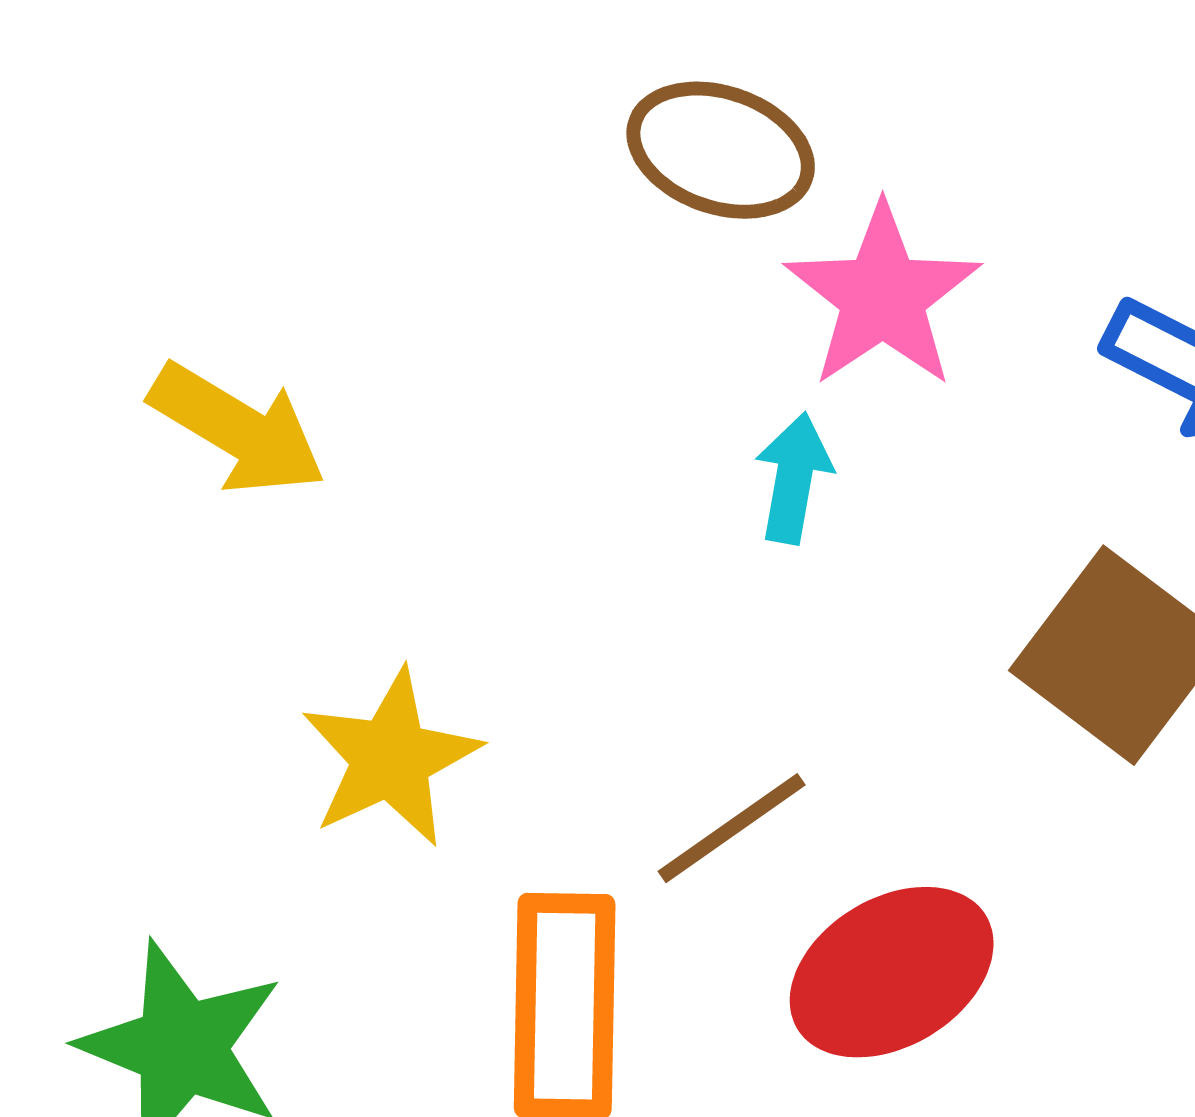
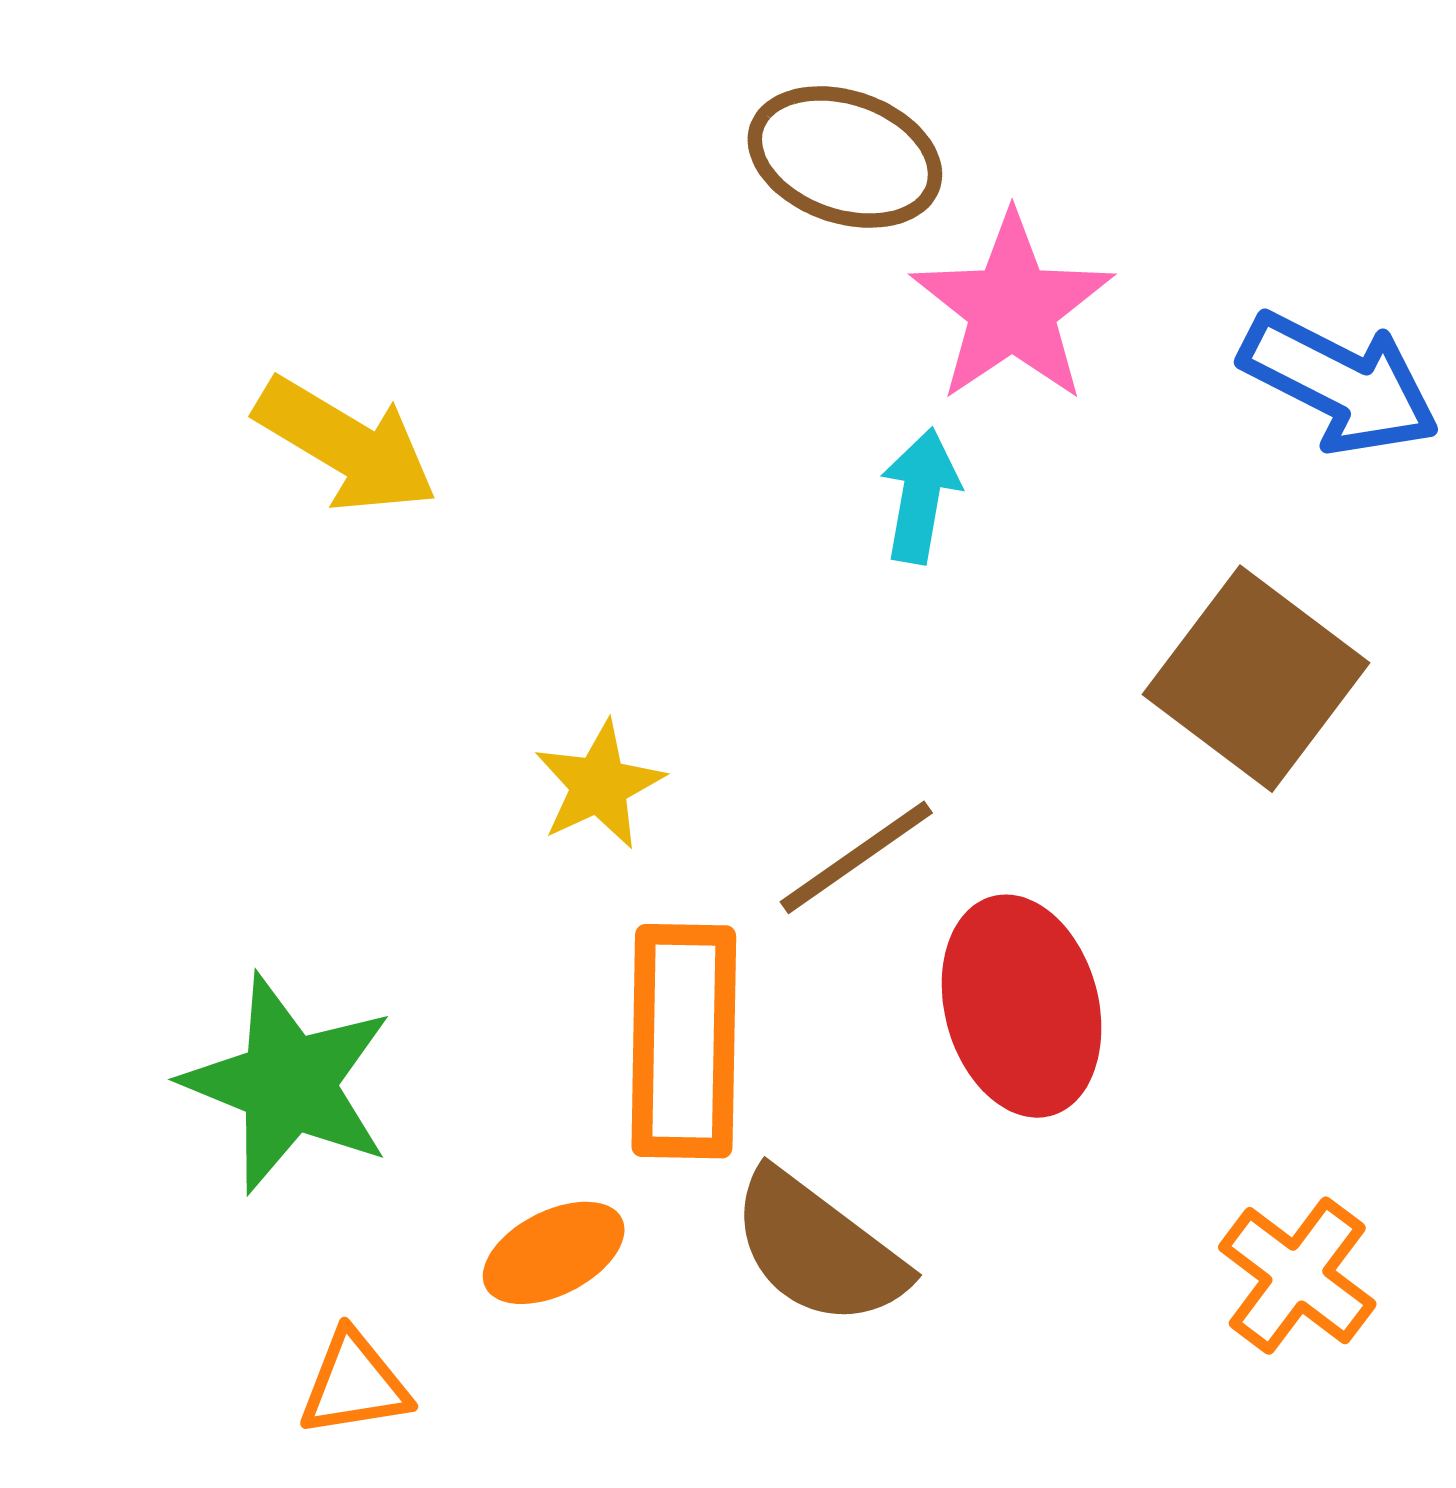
yellow star: (391, 758) -> (599, 785), moved, size x0.7
red ellipse: (892, 972) -> (1022, 1006), turned -74

